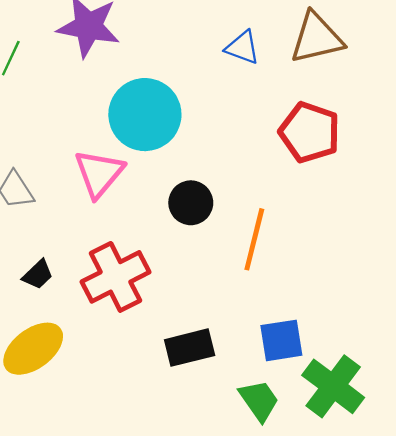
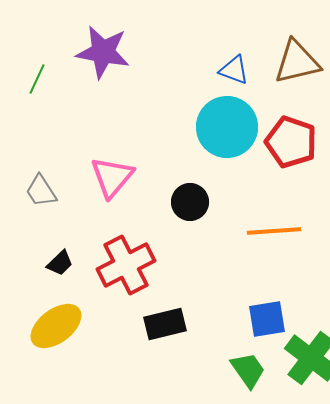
cyan circle: (145, 115) -> (227, 127), moved
orange line: (254, 239) -> (274, 231), moved, turned 72
black rectangle: (190, 348) -> (165, 324), moved

